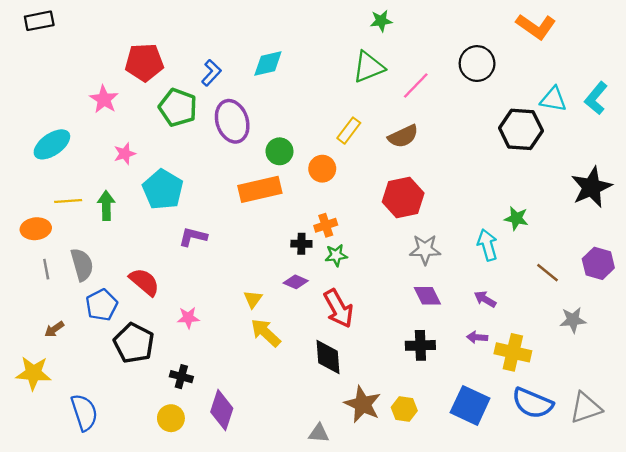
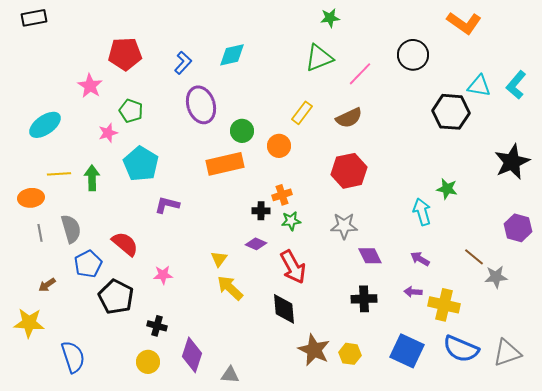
green pentagon: (178, 107) -> (131, 111), moved, size x0.7
gray star: (425, 250) -> (344, 226), moved
brown line: (548, 273) -> (474, 257), moved
gray triangle: (319, 433) -> (230, 375), moved

